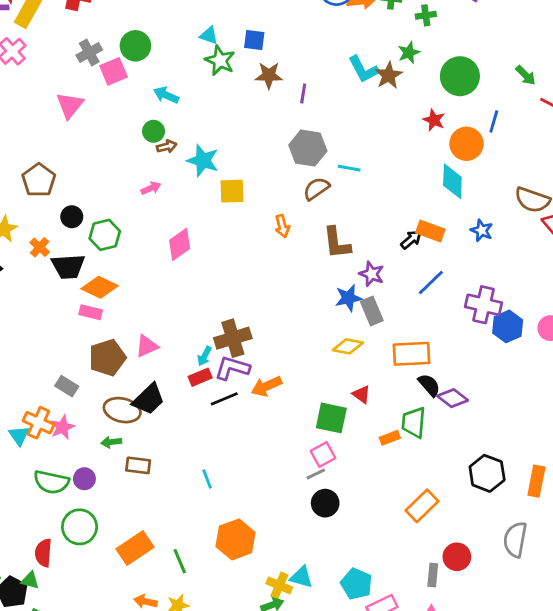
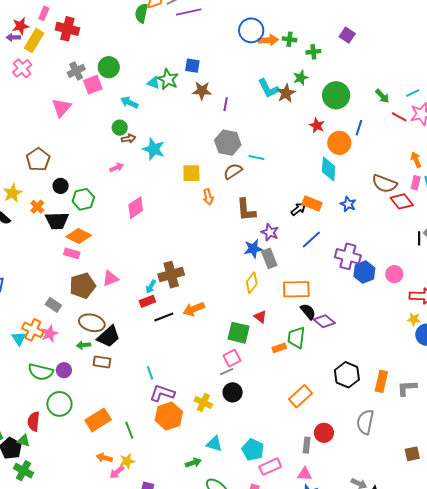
cyan triangle: (209, 35) -> (153, 83), moved
yellow square: (232, 191) -> (191, 173), moved
yellow diamond: (348, 346) -> (252, 283), turned -65
purple L-shape: (232, 368) -> (162, 393), moved
black trapezoid: (149, 399) -> (109, 337), moved
yellow cross: (279, 585) -> (203, 402), moved

